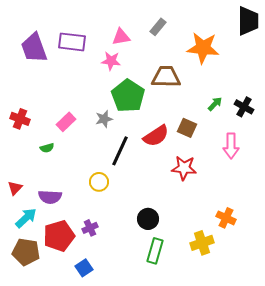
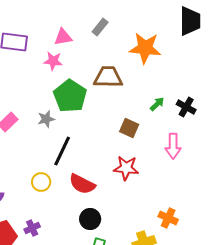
red semicircle: (156, 136) -> (82, 184), moved, turned 60

